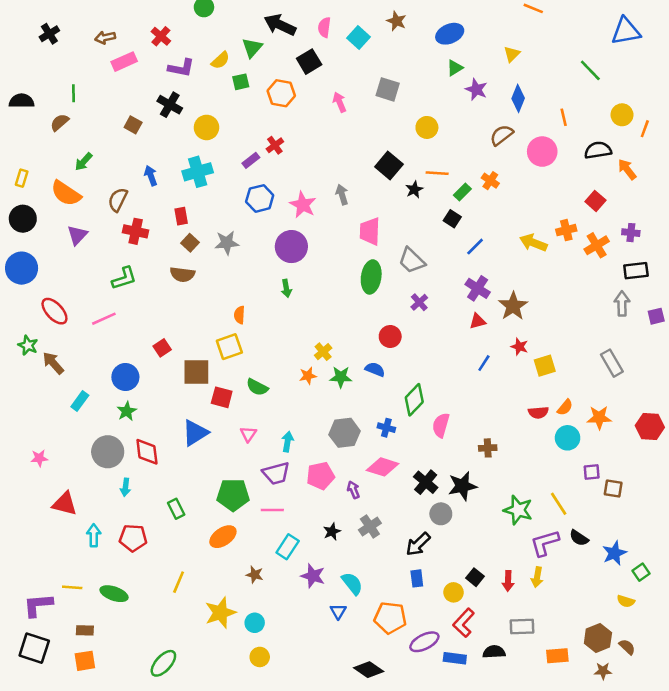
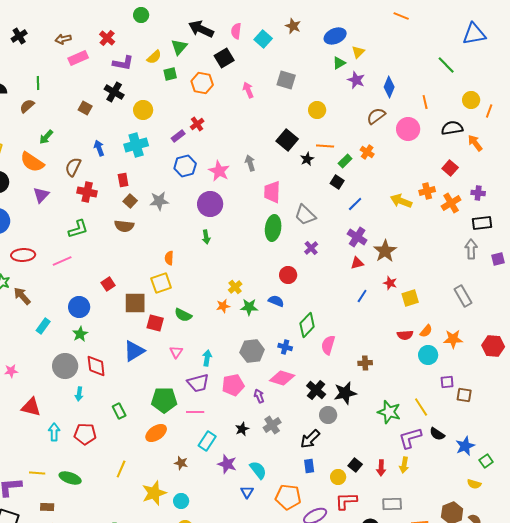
yellow triangle: (512, 54) -> (358, 52), moved
red ellipse: (54, 311) -> (23, 255), turned -50
red L-shape: (464, 623) -> (346, 501), turned 45

